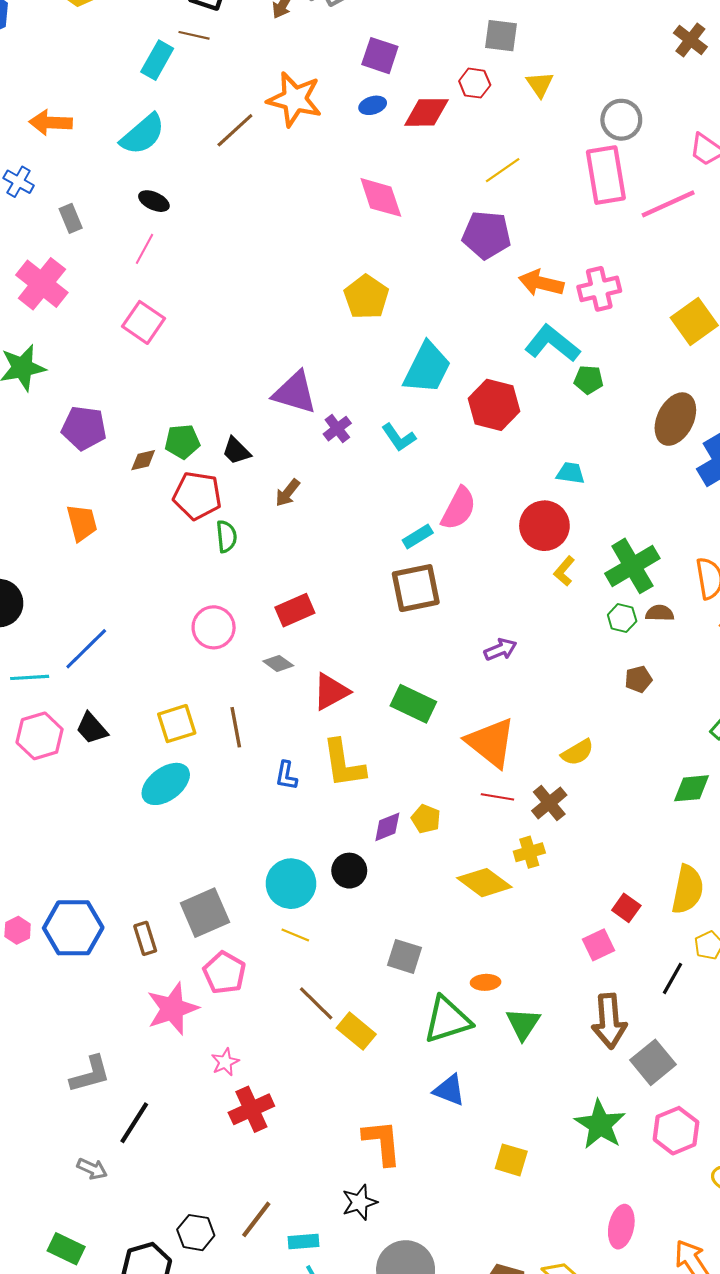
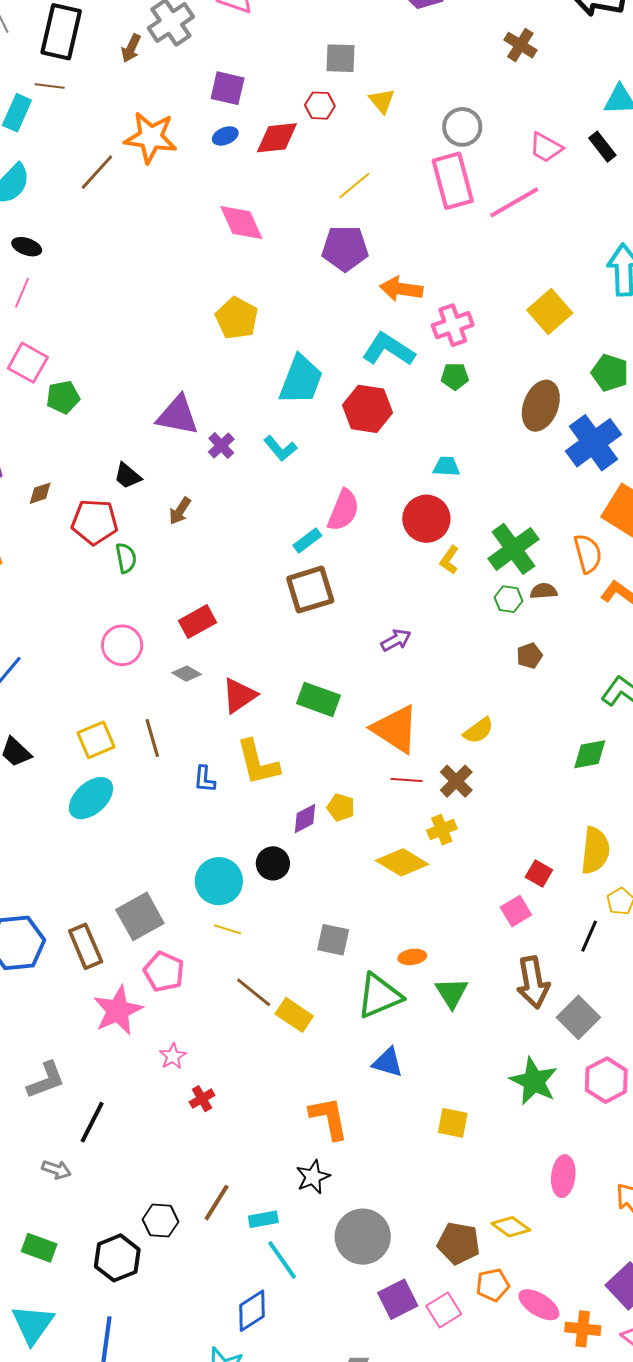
pink cross: (599, 289) -> (453, 325), moved
cyan L-shape: (552, 343) -> (388, 349), moved
green pentagon: (182, 442) -> (63, 397), moved
brown rectangle: (145, 938) -> (86, 946), size x1.4
red cross: (251, 1109) -> (202, 1099), size x0.6

